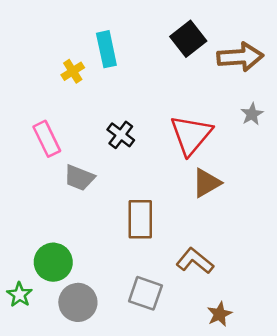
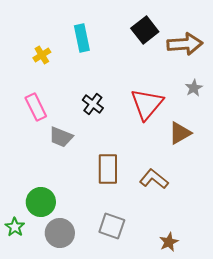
yellow cross: (73, 71) -> (42, 55), moved
brown triangle: (206, 183) -> (180, 133), moved
brown L-shape: (195, 261) -> (154, 179), moved

